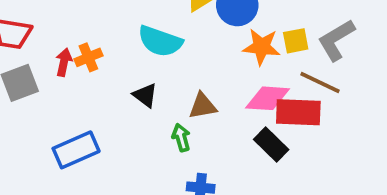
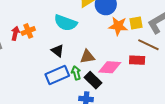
pink diamond: (268, 98) -> (110, 67), moved
red rectangle: (298, 112) -> (137, 60), size x0.7
black rectangle: (271, 144) -> (93, 80), moved
blue rectangle: (76, 150) -> (57, 75), moved

